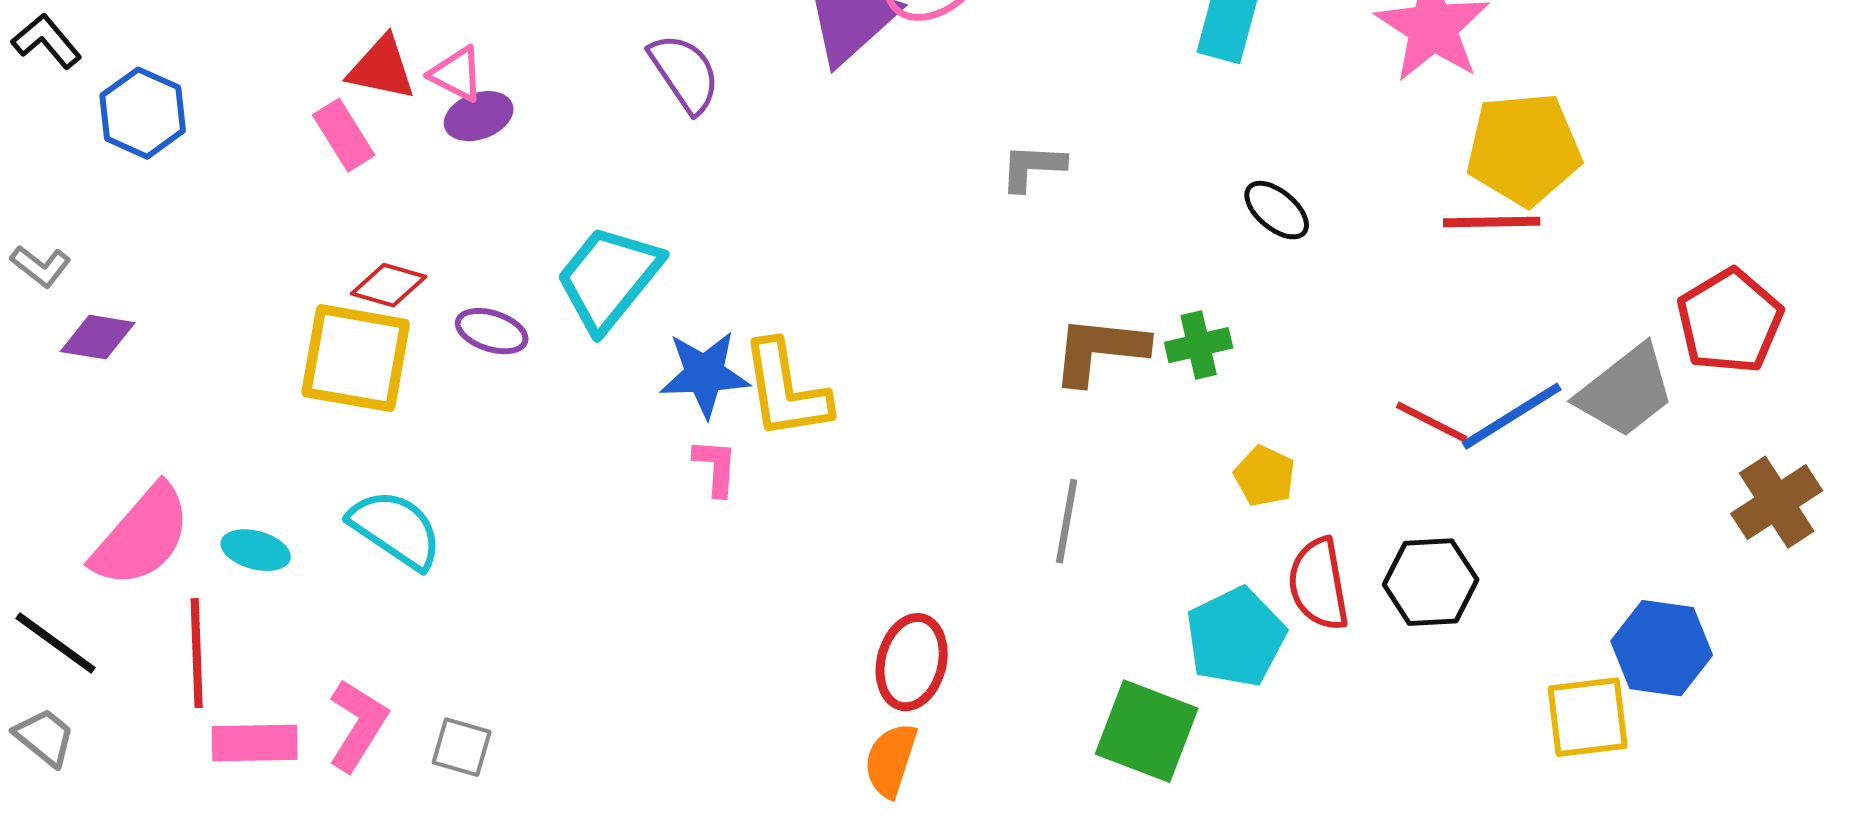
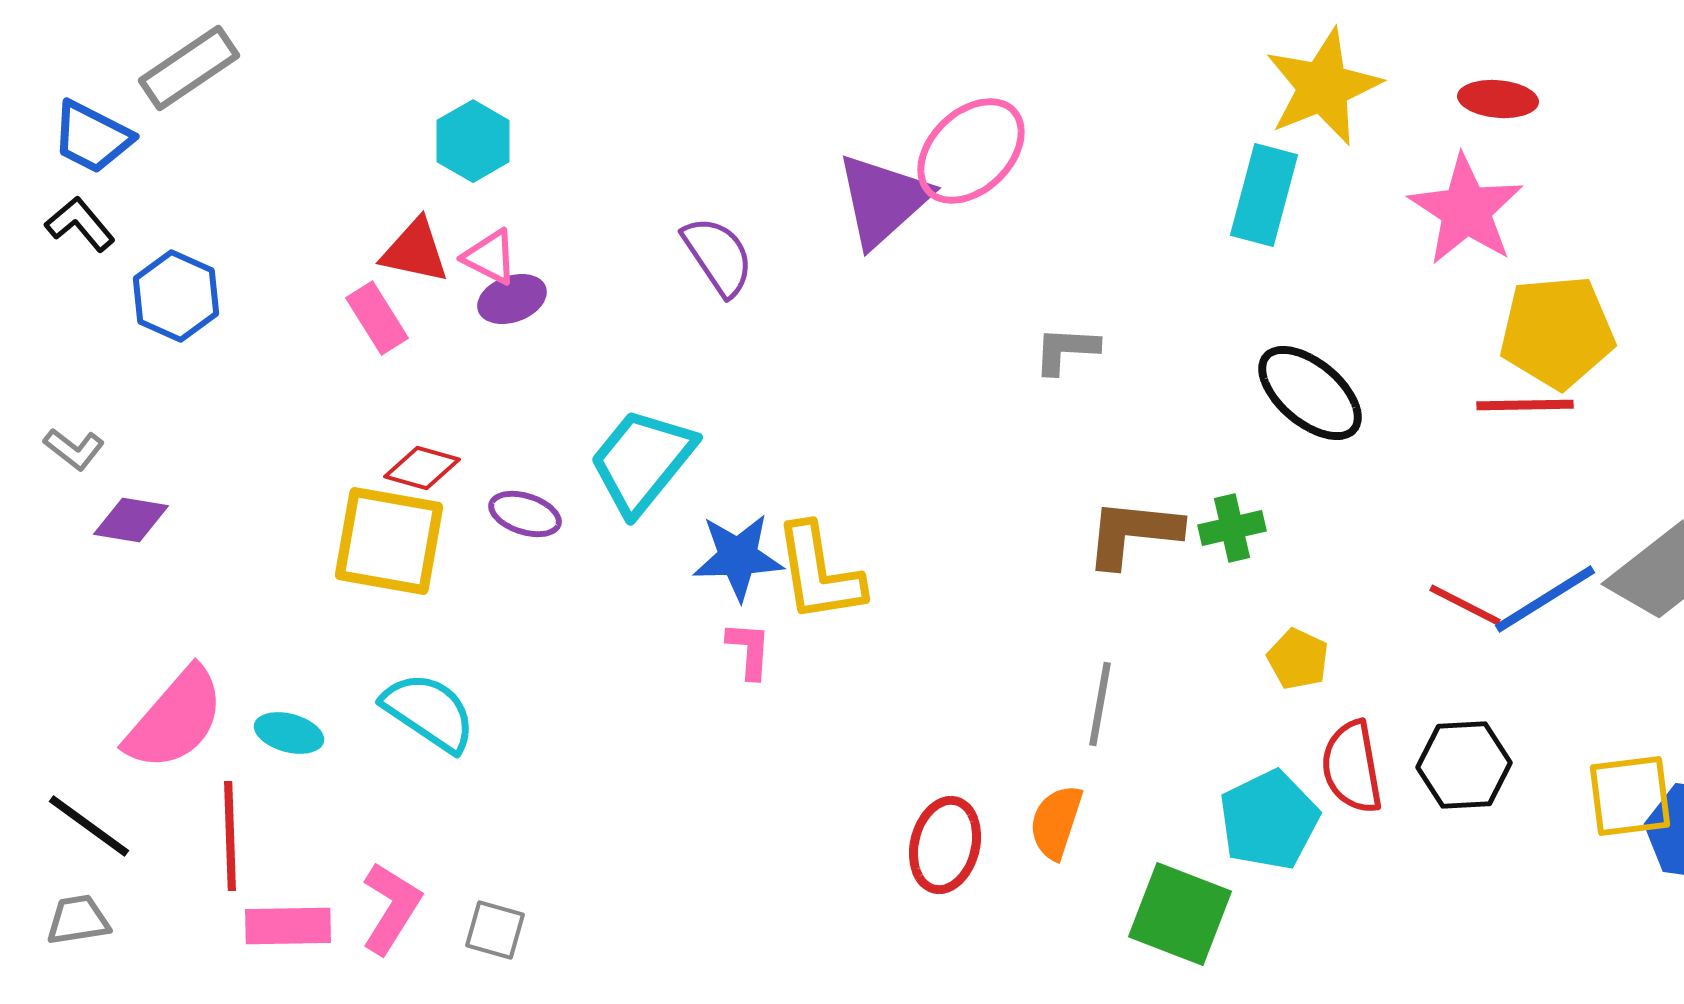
black ellipse: (1277, 210) -> (1310, 393), size x1.6
yellow square: (1588, 717) -> (1630, 796), moved
gray trapezoid: (45, 737) -> (78, 920), turned -48
orange semicircle: (891, 760) -> (1056, 822), moved

